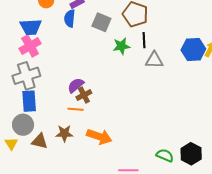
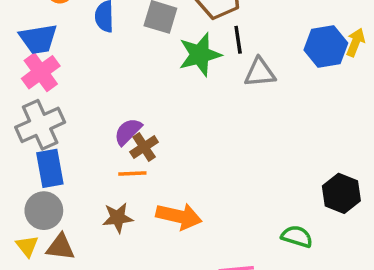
green star: (121, 46) -> (200, 55), size x1.4
brown triangle: (40, 141) -> (60, 247), moved
black hexagon: (191, 154) -> (341, 193), moved

